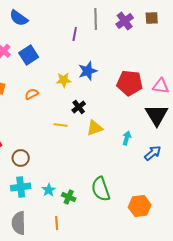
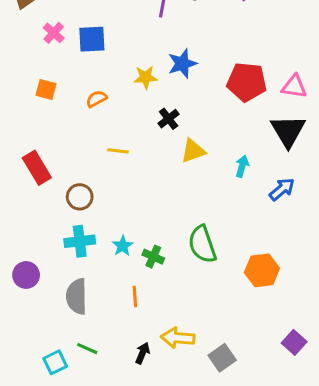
blue square: (29, 55) -> (92, 39), turned 30
yellow line: (61, 125) -> (118, 151), moved

